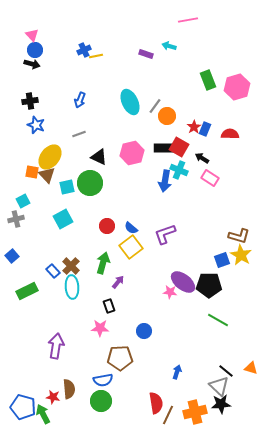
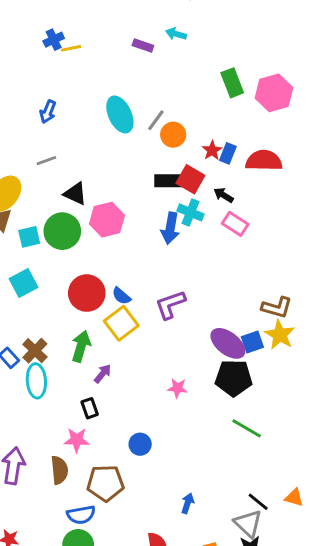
red semicircle: (230, 134) -> (264, 161), size x1.4
pink hexagon: (132, 153) -> (107, 220), moved
red circle: (107, 226) -> (87, 293), size x1.6
purple ellipse: (183, 282) -> (228, 343), moved
brown semicircle: (69, 389) -> (59, 470), moved

